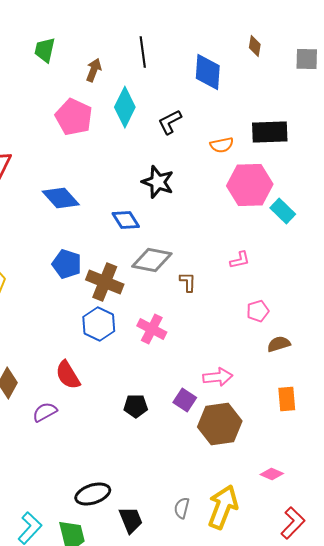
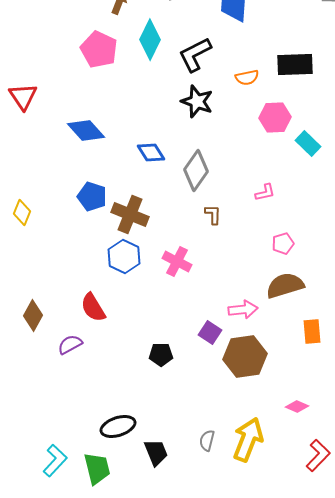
black L-shape: (170, 122) -> (195, 54), size x1.4
black star: (158, 182) -> (197, 102), moved
pink hexagon: (250, 185) -> (275, 118), size x0.7
gray diamond: (152, 260) -> (196, 170), moved, turned -66
brown semicircle: (279, 344) -> (285, 286), moved, size x1.6
black pentagon: (136, 406) -> (161, 354), moved

